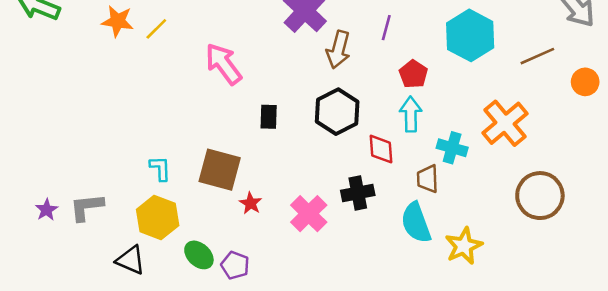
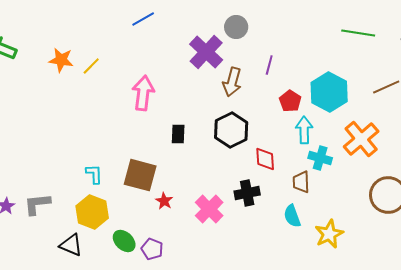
cyan hexagon: (470, 35) -> (329, 92), moved
pink arrow: (223, 64) -> (143, 93), turned 44
cyan arrow: (411, 114) -> (304, 130), moved
cyan semicircle: (416, 223) -> (292, 216), size x0.7

